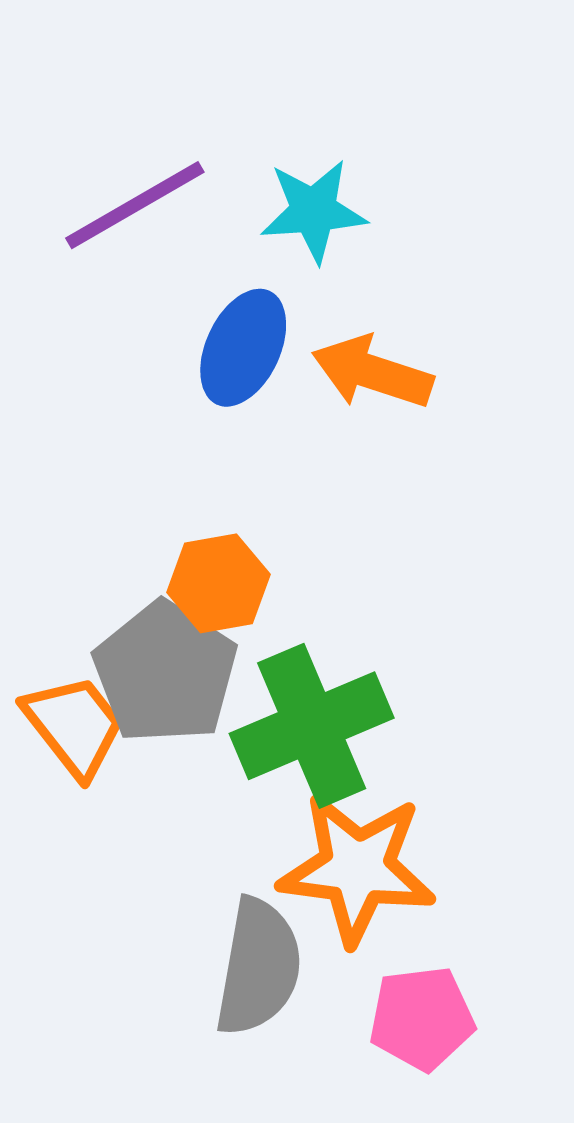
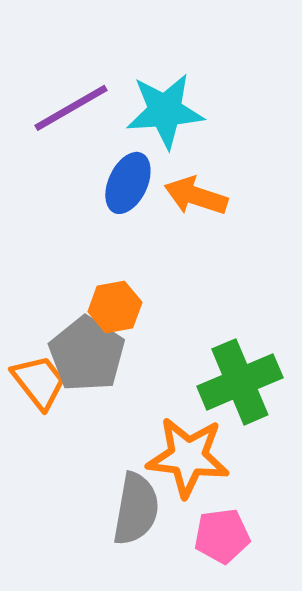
cyan star: (313, 211) -> (165, 111), size x1.4
green cross: (312, 726) -> (240, 382), moved

